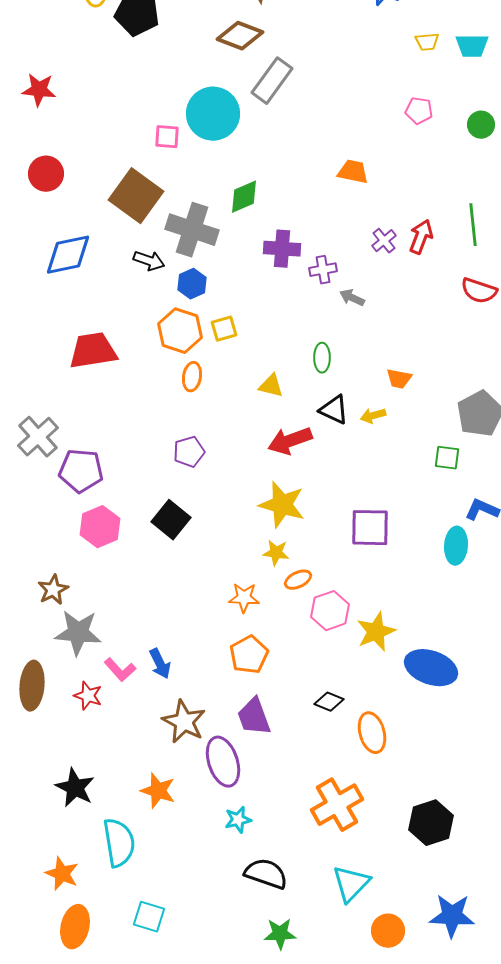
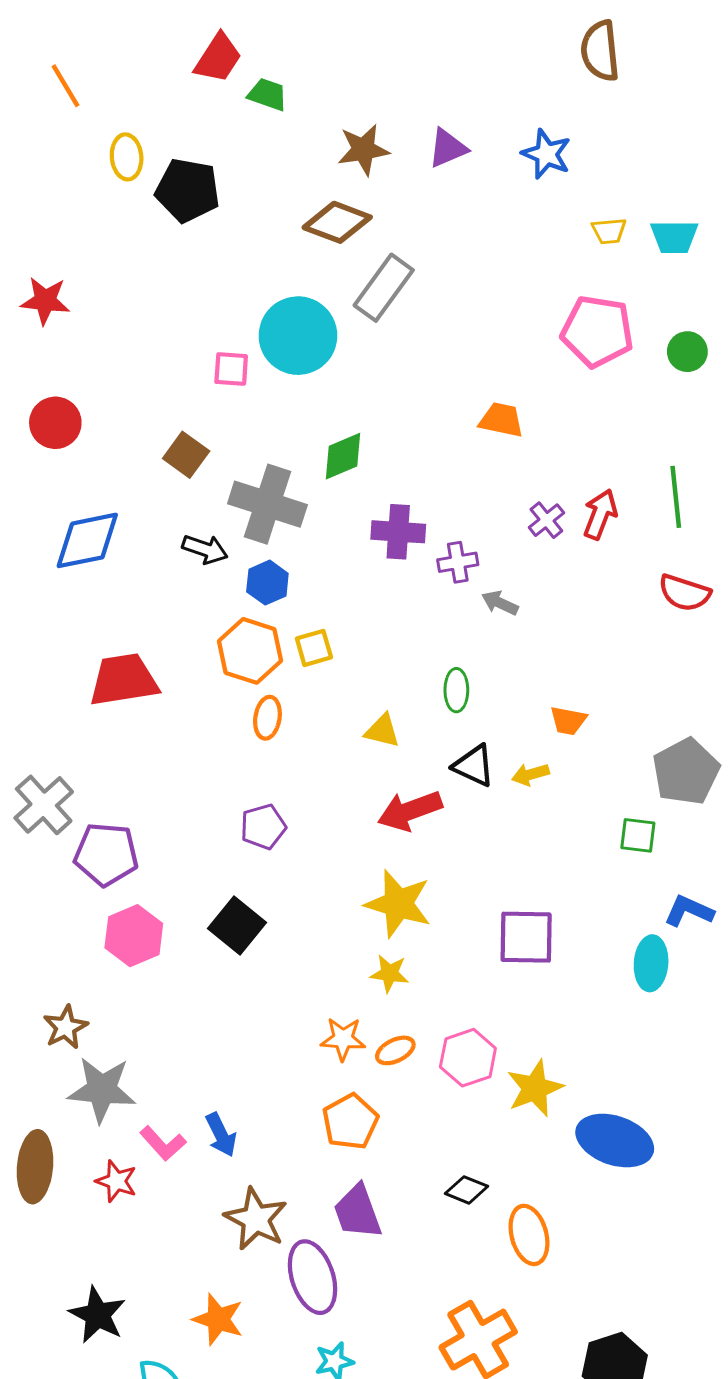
pink pentagon: (419, 111) -> (597, 331), size x1.8
brown square: (136, 196) -> (186, 455), size x0.6
orange ellipse: (298, 580) -> (395, 1050), moved

